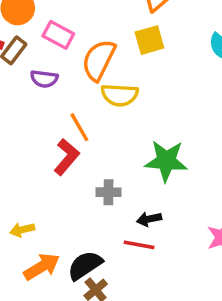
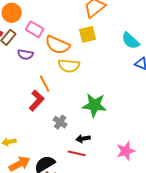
orange semicircle: (99, 60) -> (57, 45), turned -95
gray cross: (108, 192) -> (60, 122), turned 32

